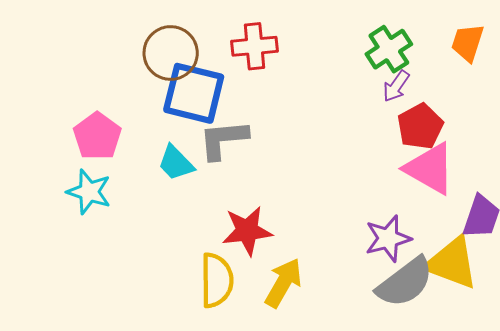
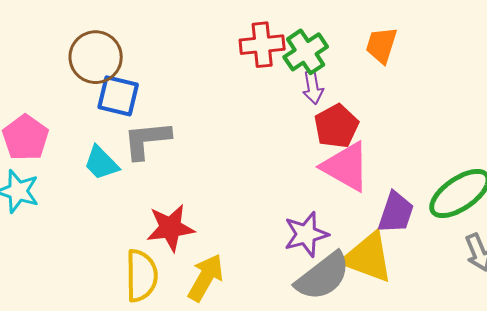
red cross: (255, 46) -> (262, 45), moved
purple arrow: (396, 86) -> (313, 88), turned -44
blue square: (194, 93) -> (118, 96), size x0.7

